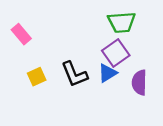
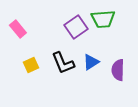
purple square: (116, 53) -> (76, 27), moved

